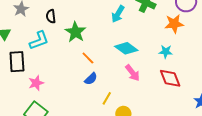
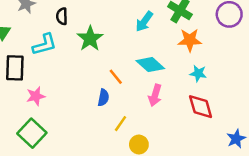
orange star: (174, 24) -> (190, 40), moved
orange line: (88, 58) -> (116, 77), moved
pink arrow: (133, 73) -> (155, 95), turned 48
blue semicircle: (91, 79) -> (103, 98), turned -40

